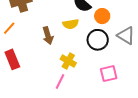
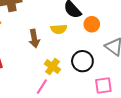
black circle: (98, 40) -> (82, 61), moved
pink square: (109, 74) -> (103, 85), moved

